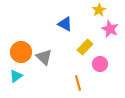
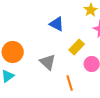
gray triangle: (44, 57) -> (48, 62), moved

